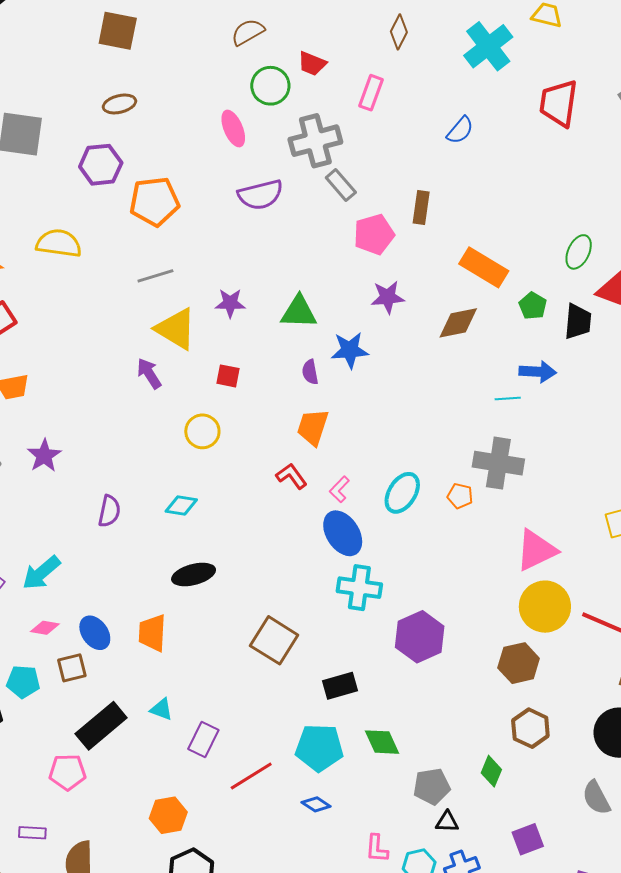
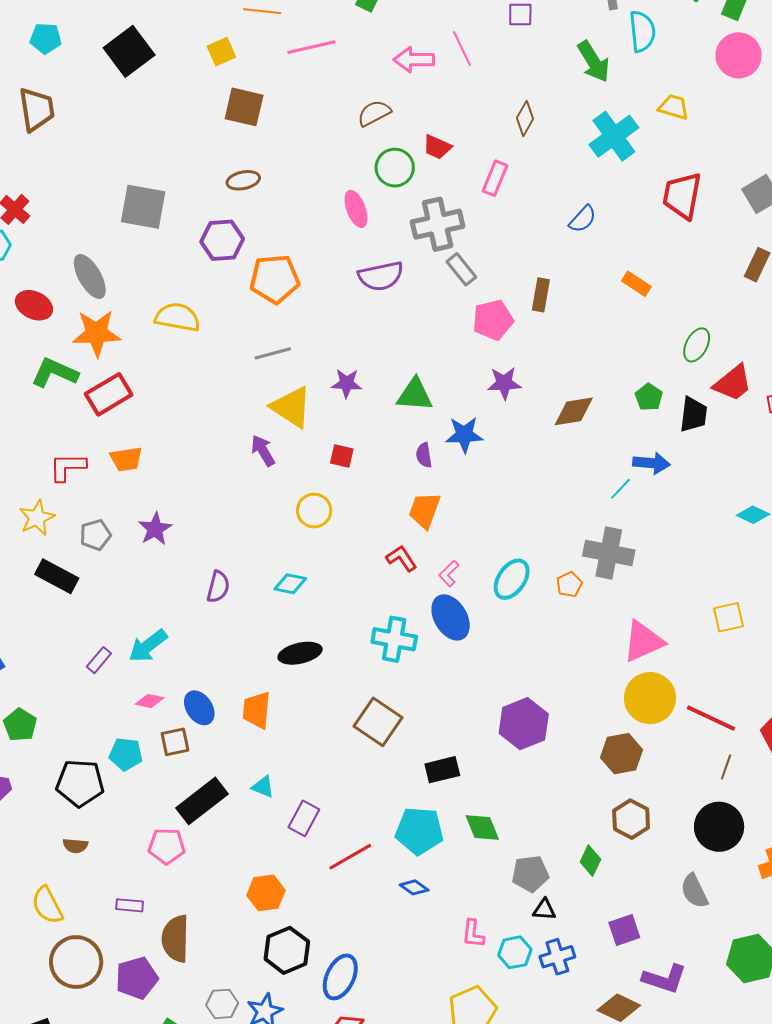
orange rectangle: (484, 267) -> (636, 284), moved, size x0.6
cyan line: (508, 398) -> (620, 489), turned -45
orange pentagon: (460, 496) -> (569, 584), turned 30
cyan cross: (359, 588) -> (394, 639), moved

